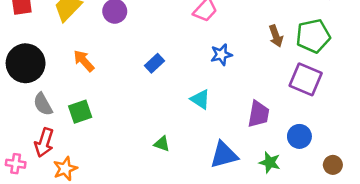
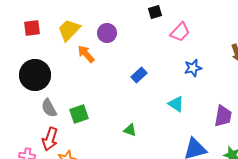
orange arrow: (84, 61) -> (86, 54), moved
green triangle: (162, 144) -> (130, 130), moved

